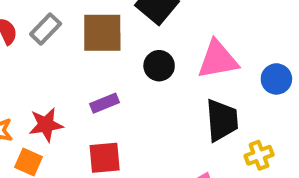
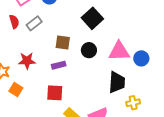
brown square: (102, 33) -> (63, 42), moved, size x0.7
blue circle: (276, 79) -> (141, 58), moved
red star: (46, 125) -> (27, 61), moved

